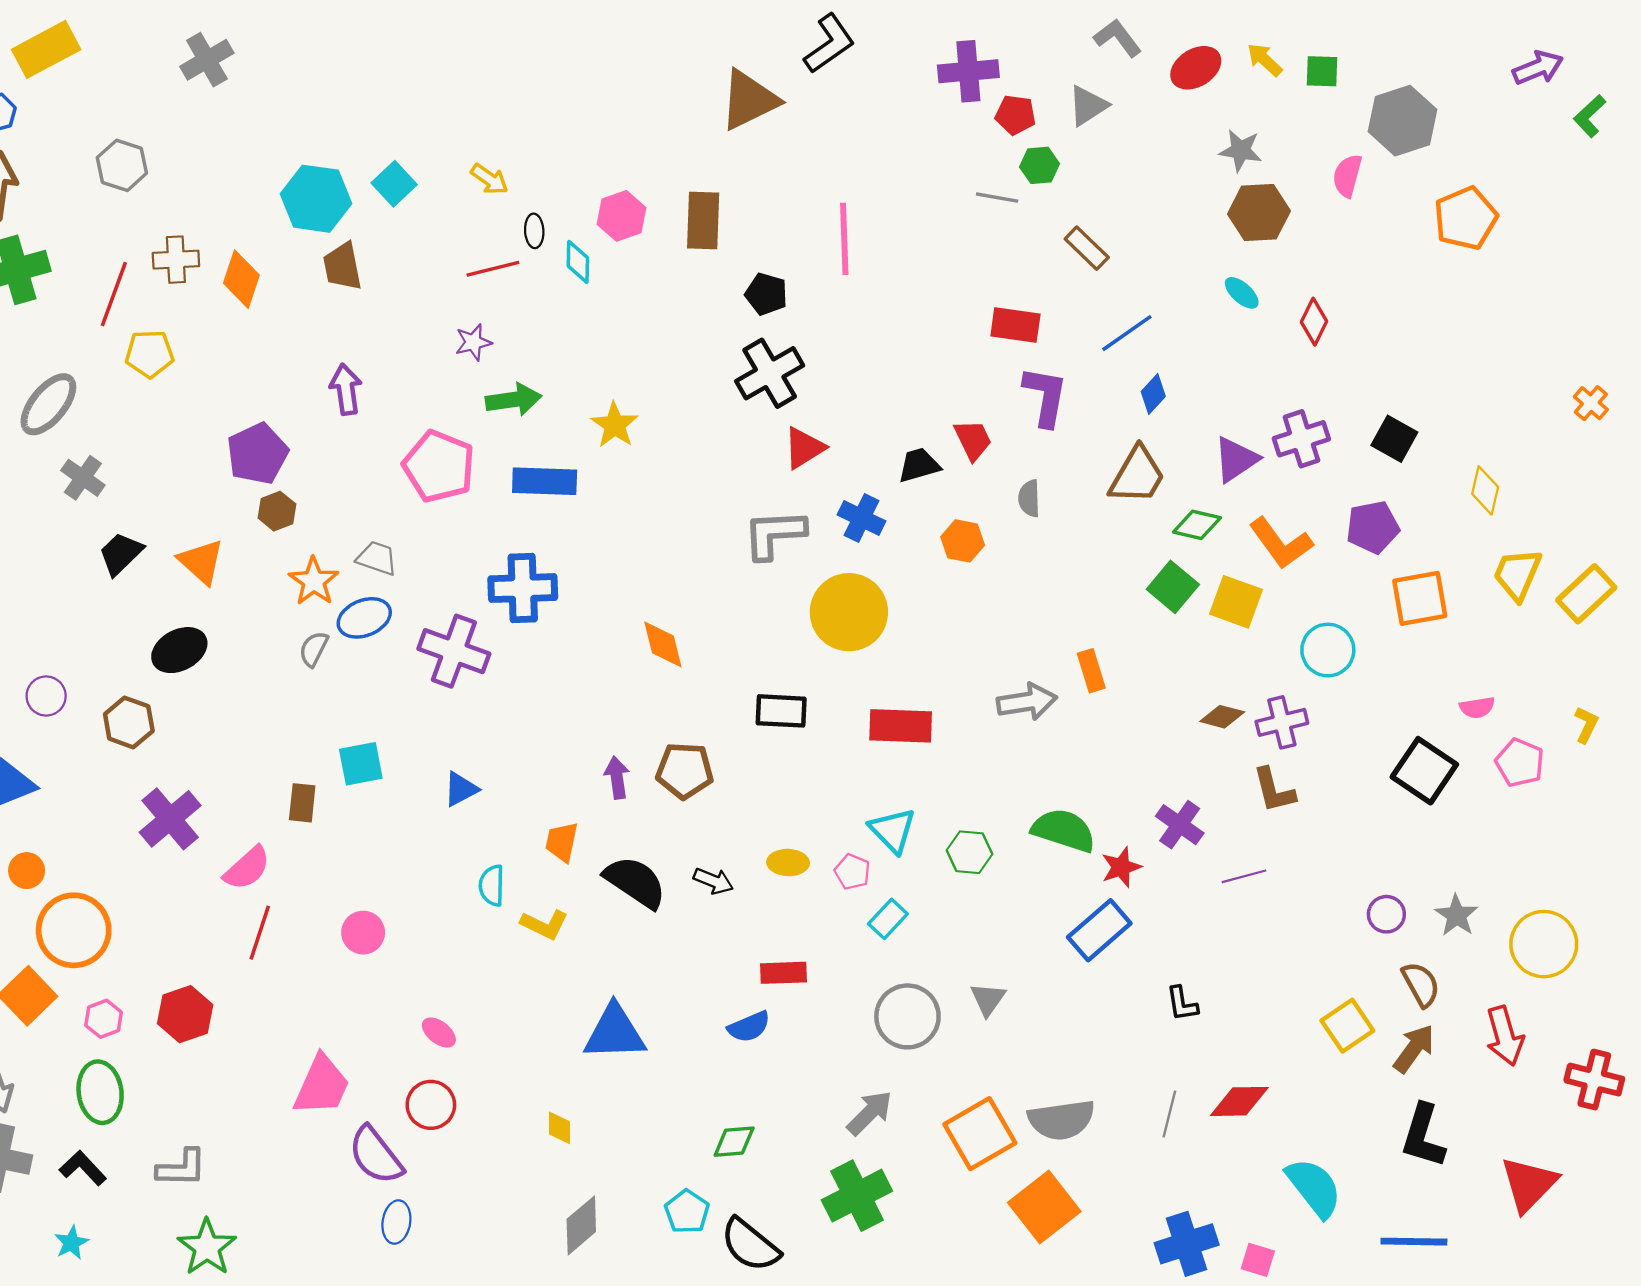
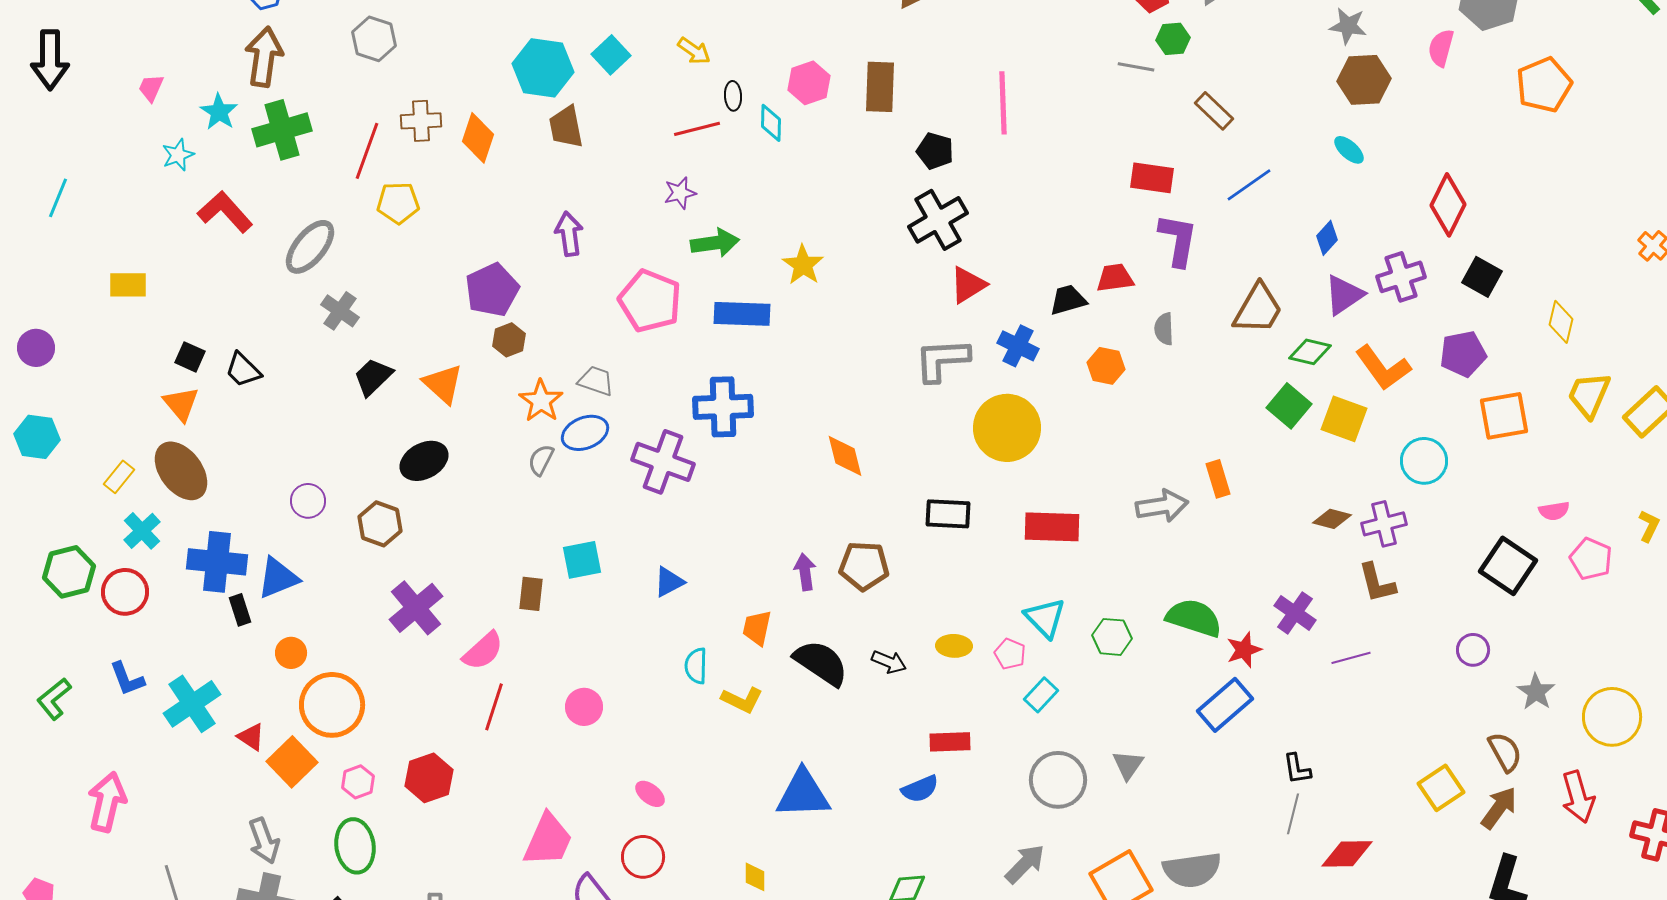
red diamond: (1314, 322) -> (1448, 205), moved, size x1.5
blue diamond: (1153, 394) -> (1327, 238), moved
red trapezoid: (973, 440) -> (1115, 278), turned -72
purple circle: (1386, 914) -> (1473, 650), moved
gray line: (1169, 1114) -> (1293, 814), moved

